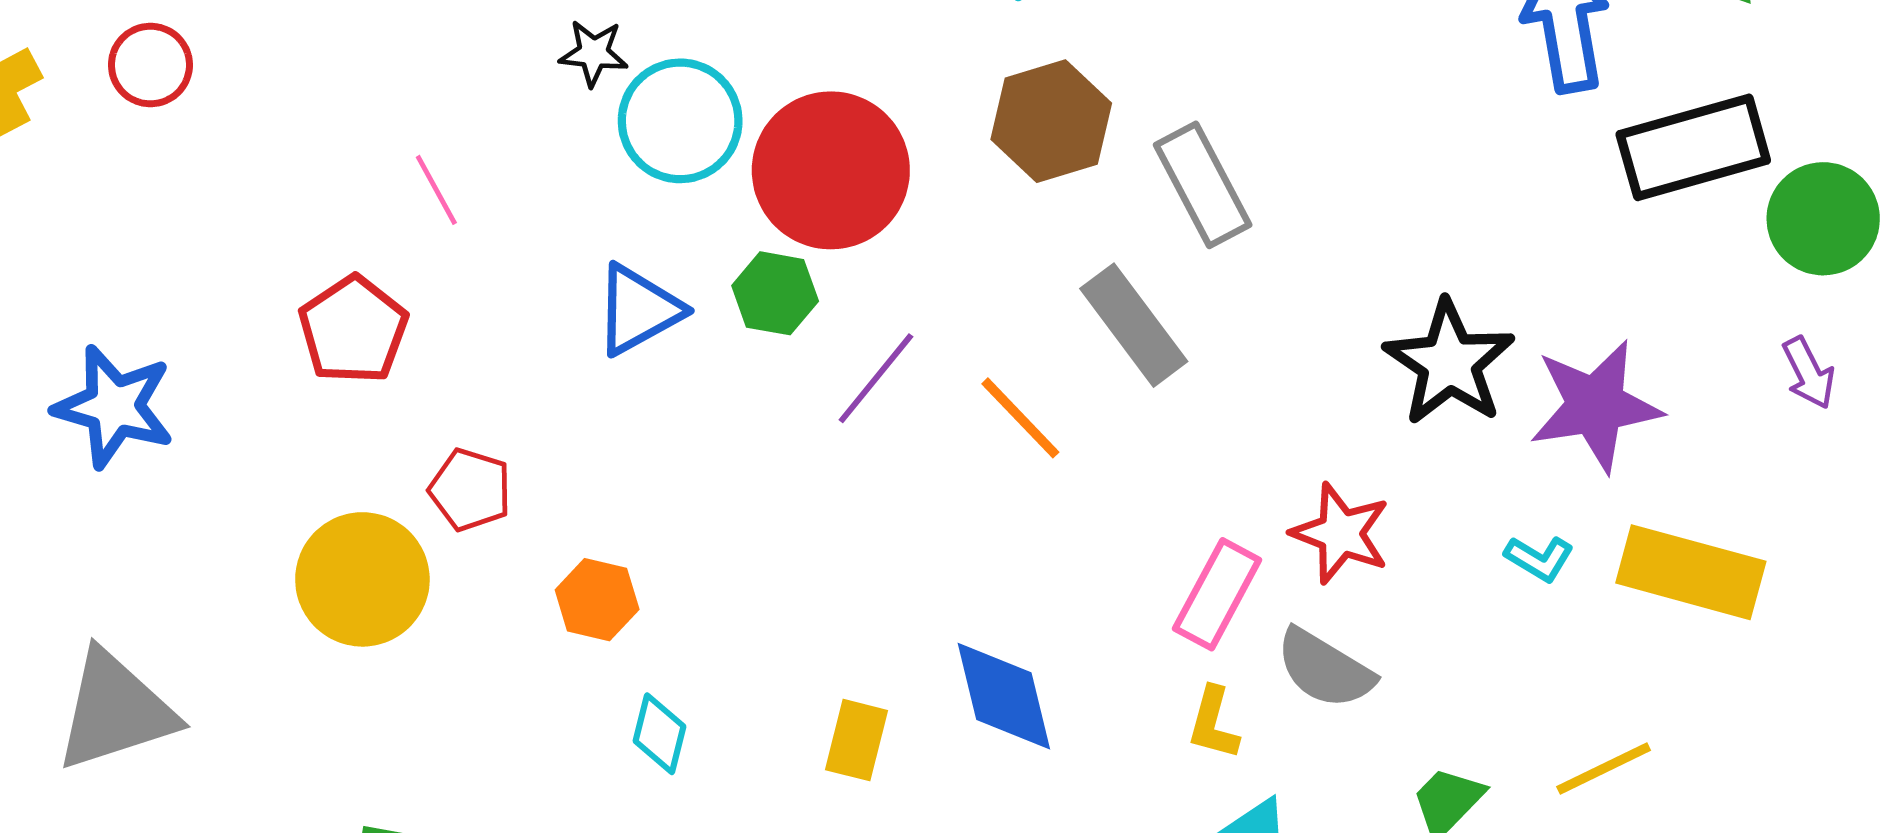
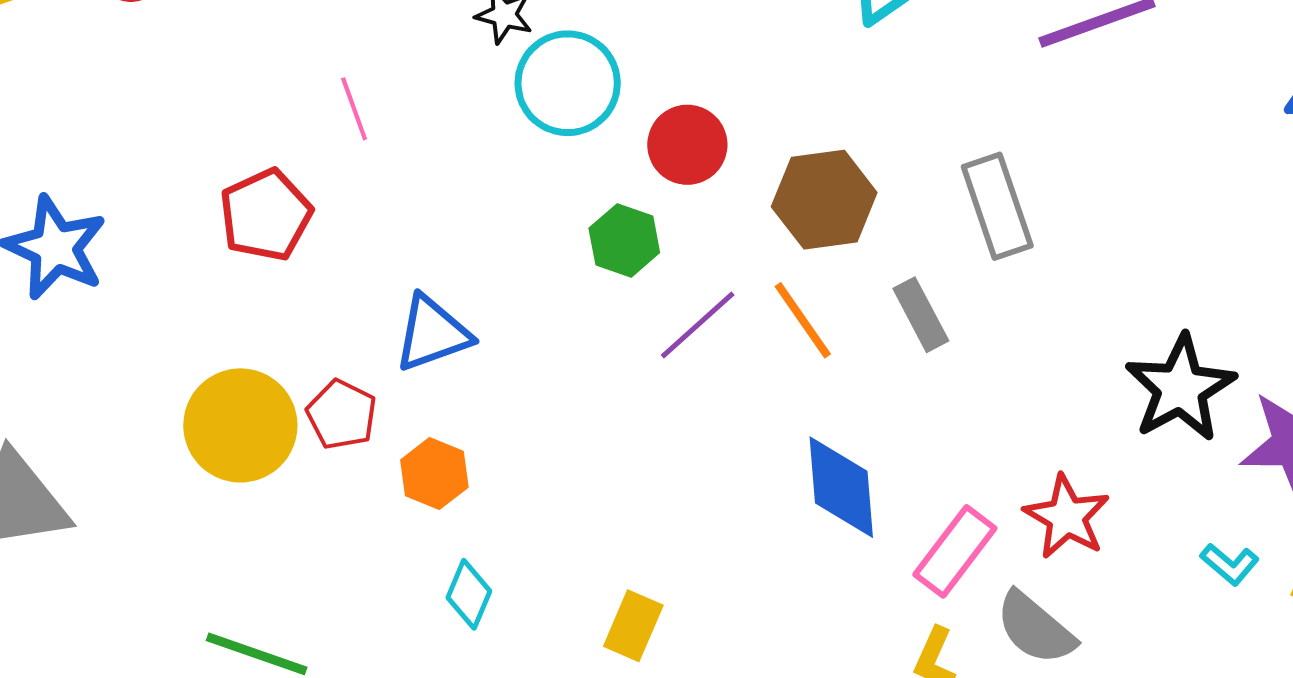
brown hexagon: (1051, 121) -> (824, 200), moved
red circle: (831, 170) -> (687, 145), size x0.6
blue triangle: (638, 310) -> (432, 333), moved
gray rectangle: (1134, 325) -> (921, 315), size x0.7
orange line: (1020, 418) -> (803, 320), moved
red pentagon: (470, 490) -> (342, 415), moved
blue diamond: (1004, 696) -> (841, 487), moved

